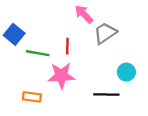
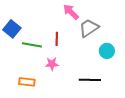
cyan circle: (126, 72) -> (107, 51), moved
pink star: (61, 76) -> (52, 64), size x0.6

